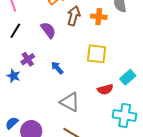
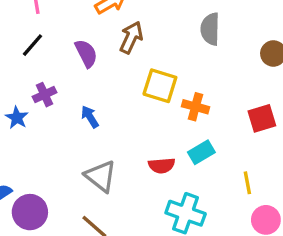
orange cross: (99, 17) -> (195, 107), moved
yellow square: (97, 54) -> (160, 86), moved

